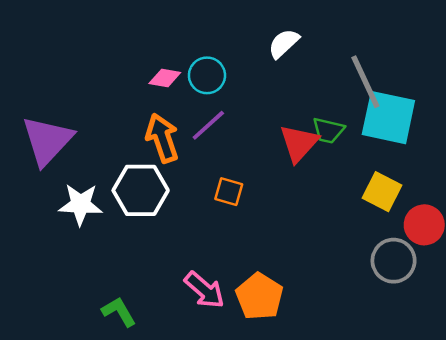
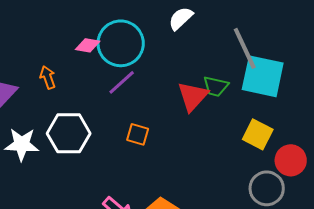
cyan circle: (207, 75) -> (121, 43), size x1.6
orange arrow: (162, 138) -> (48, 77), moved, size x0.6

